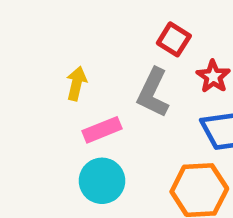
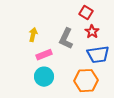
red square: (174, 39) -> (86, 13), moved

